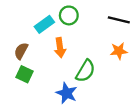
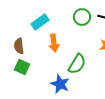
green circle: (69, 15) -> (82, 17), moved
brown semicircle: (21, 51) -> (19, 46), turned -35

